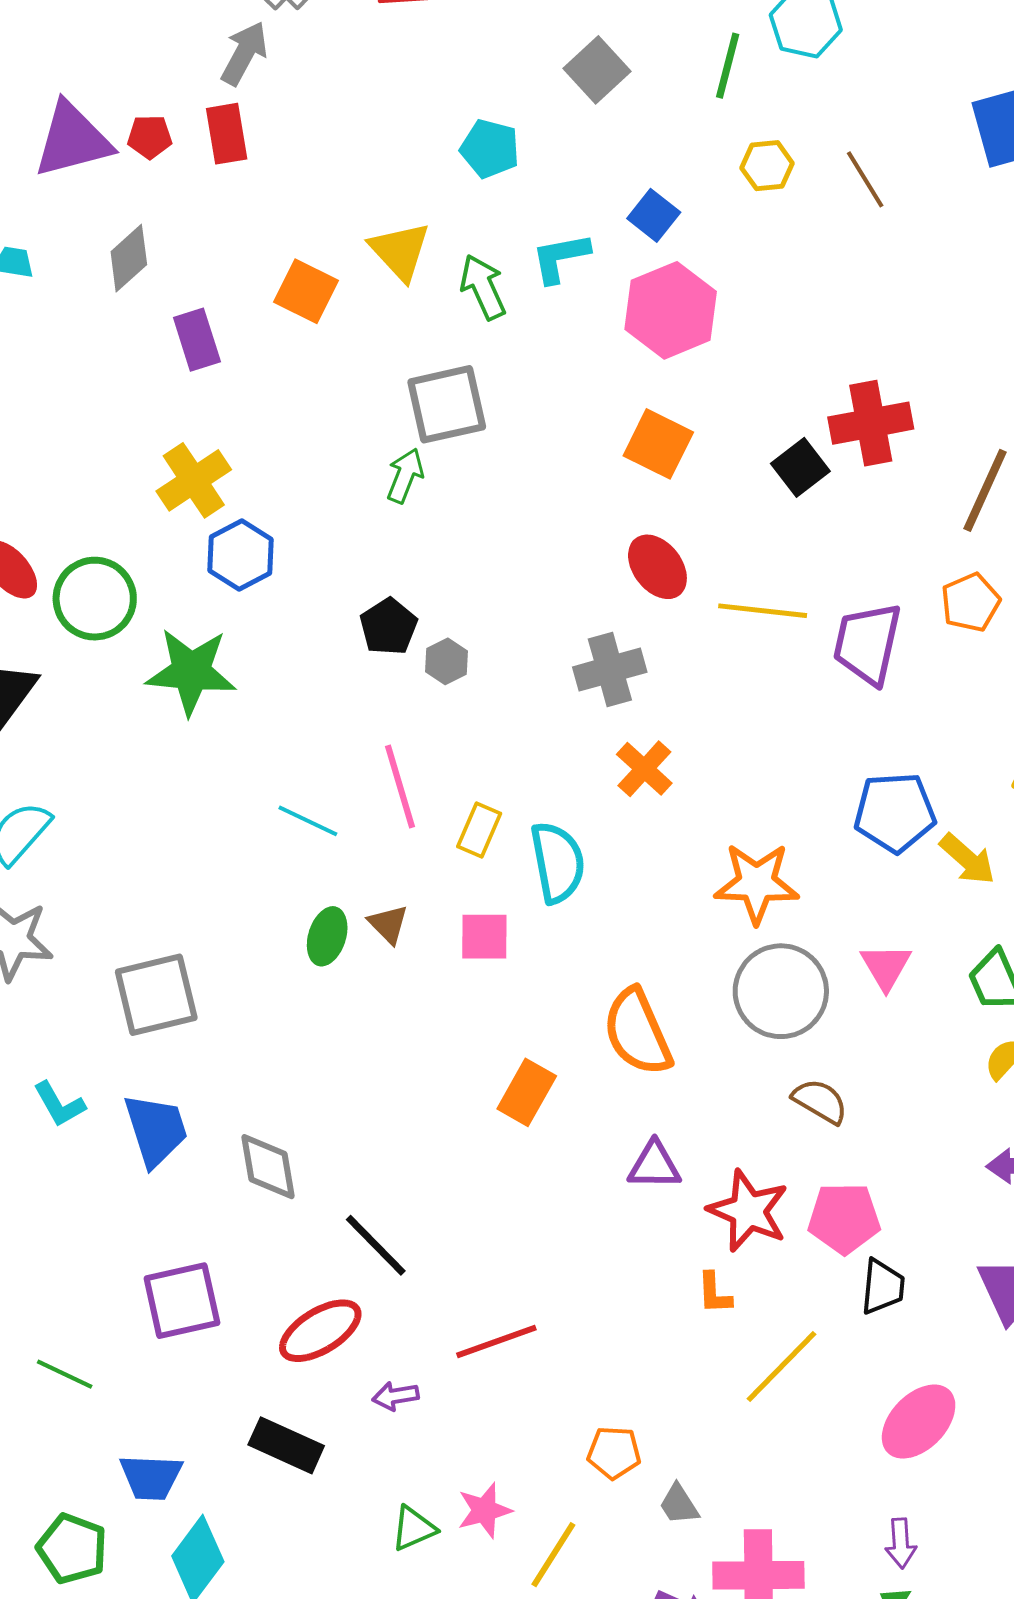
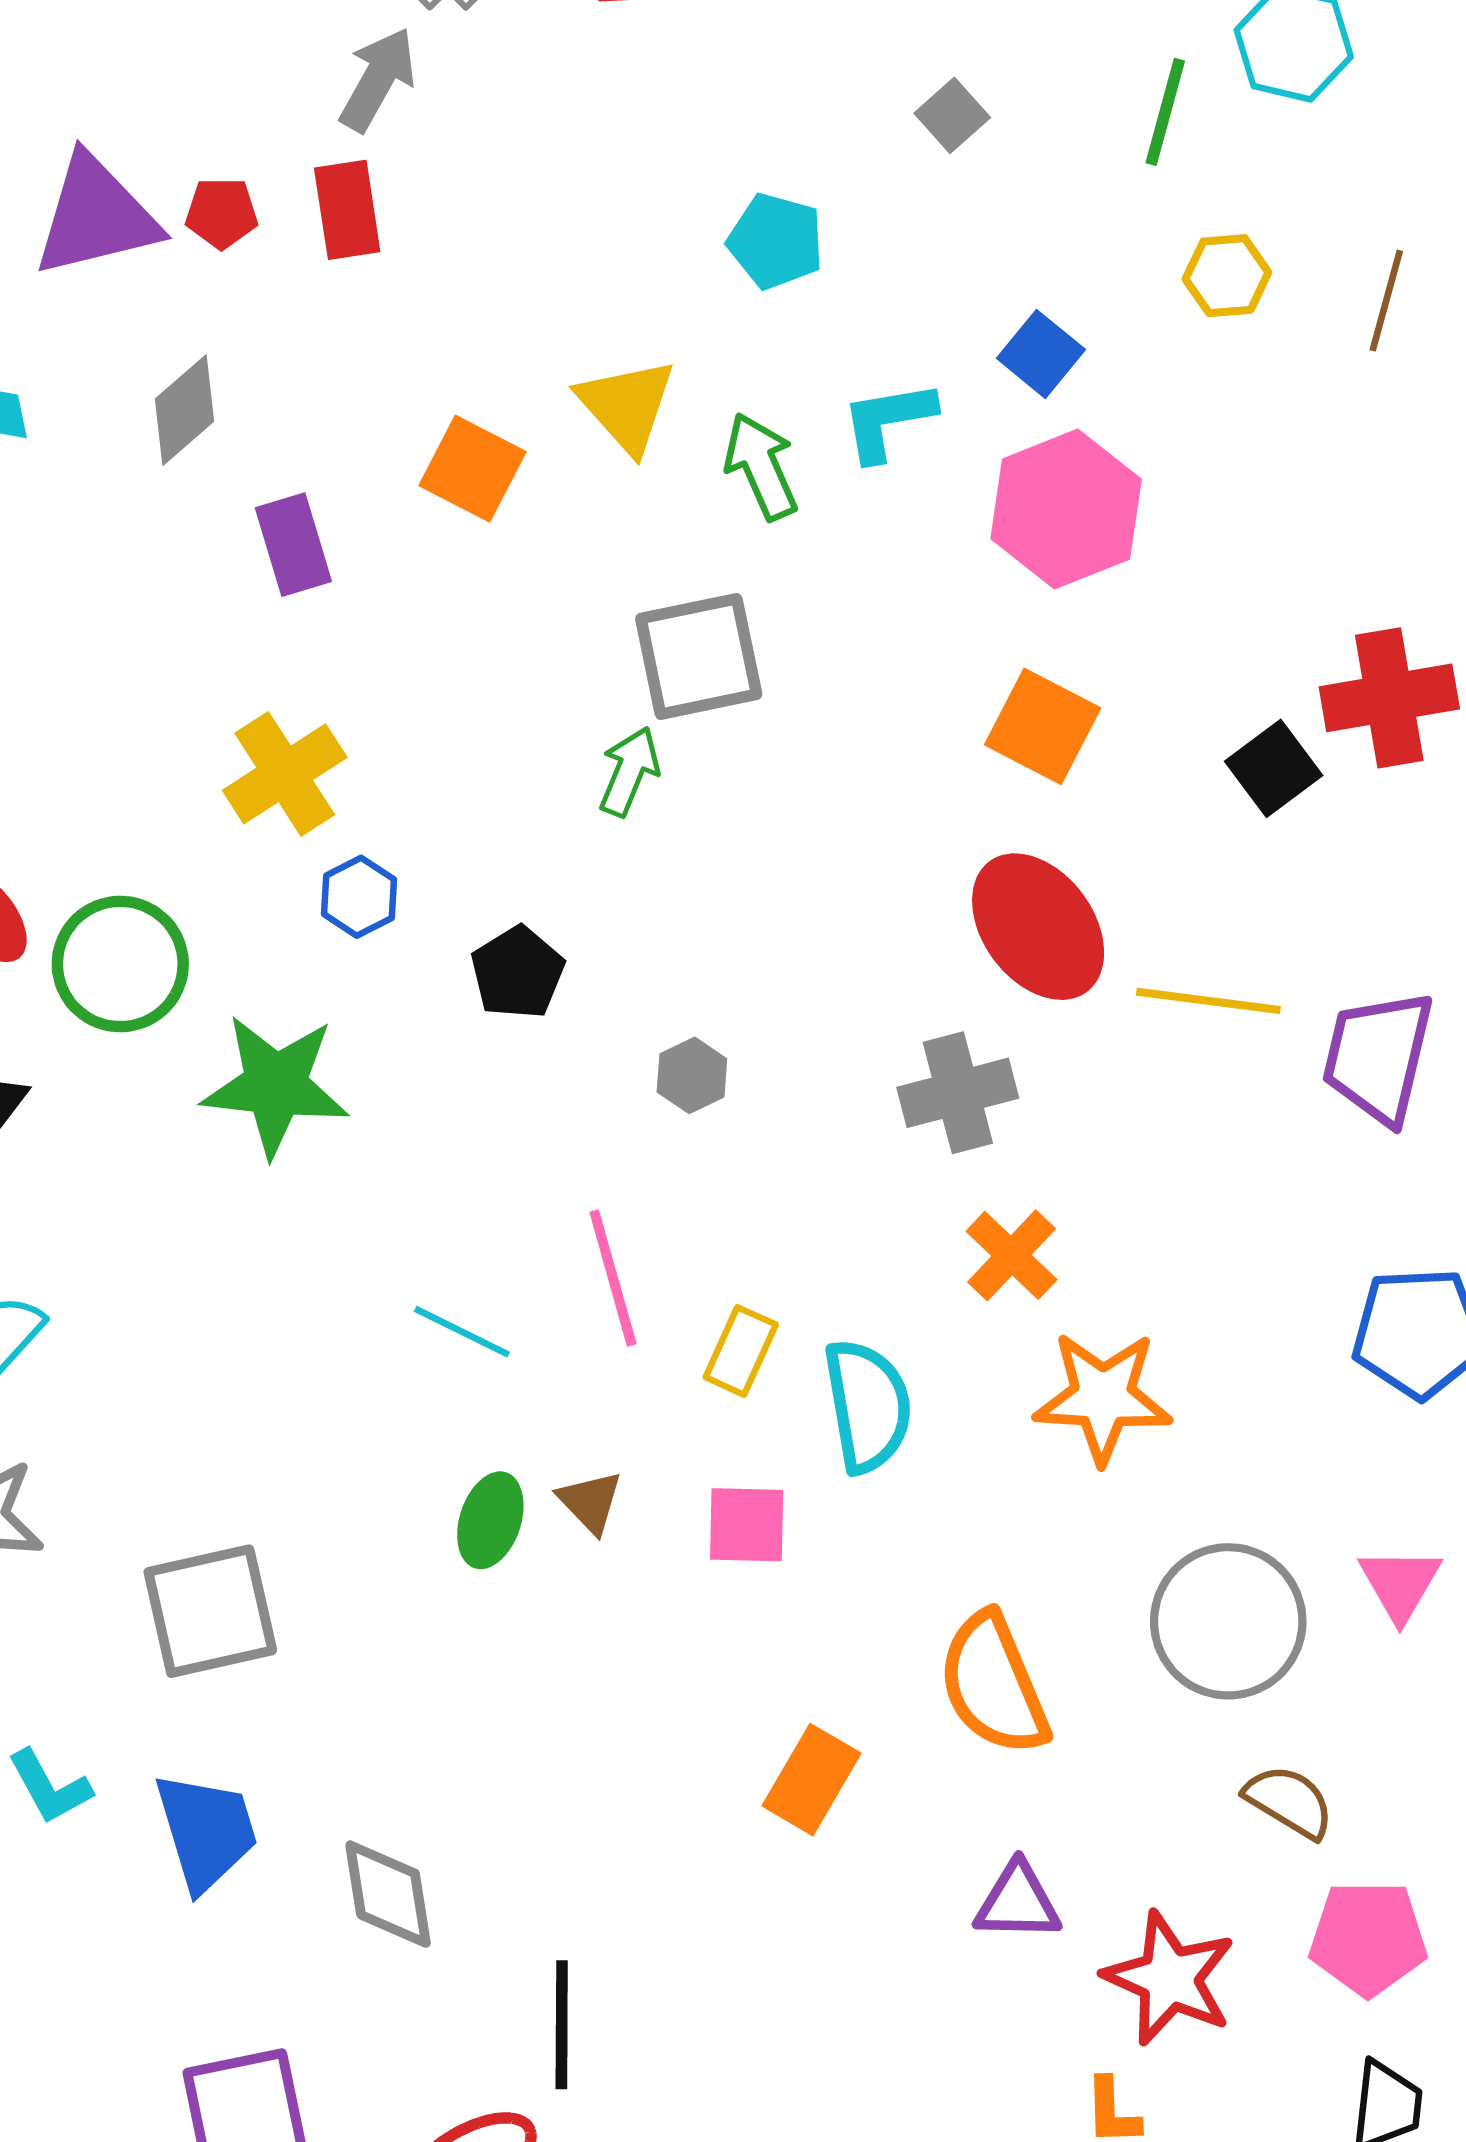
gray square: (597, 70) -> (952, 115), size x0.7
brown line: (865, 179) -> (1386, 301), turned 46
blue hexagon: (241, 555) -> (359, 897), size x0.7
red ellipse: (657, 567) -> (1038, 927), size x1.4
black pentagon: (389, 627) -> (518, 973), moved
orange star: (757, 883) -> (1103, 1397), moved
pink pentagon: (844, 1218) -> (1368, 1938), moved
black line: (376, 1245) -> (562, 2025), turned 44

